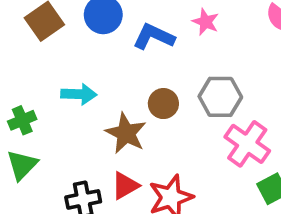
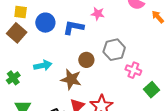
green cross: (22, 120) -> (13, 78), moved
pink cross: (247, 144) -> (133, 70), size x0.7

